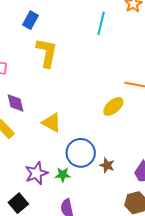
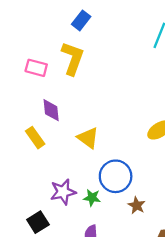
yellow L-shape: (47, 53) -> (73, 58), moved
brown star: (107, 165) -> (137, 205), moved

